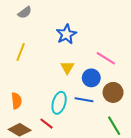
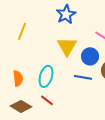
yellow triangle: (67, 68) -> (67, 46), size x1.5
cyan ellipse: (59, 103) -> (46, 76), moved

